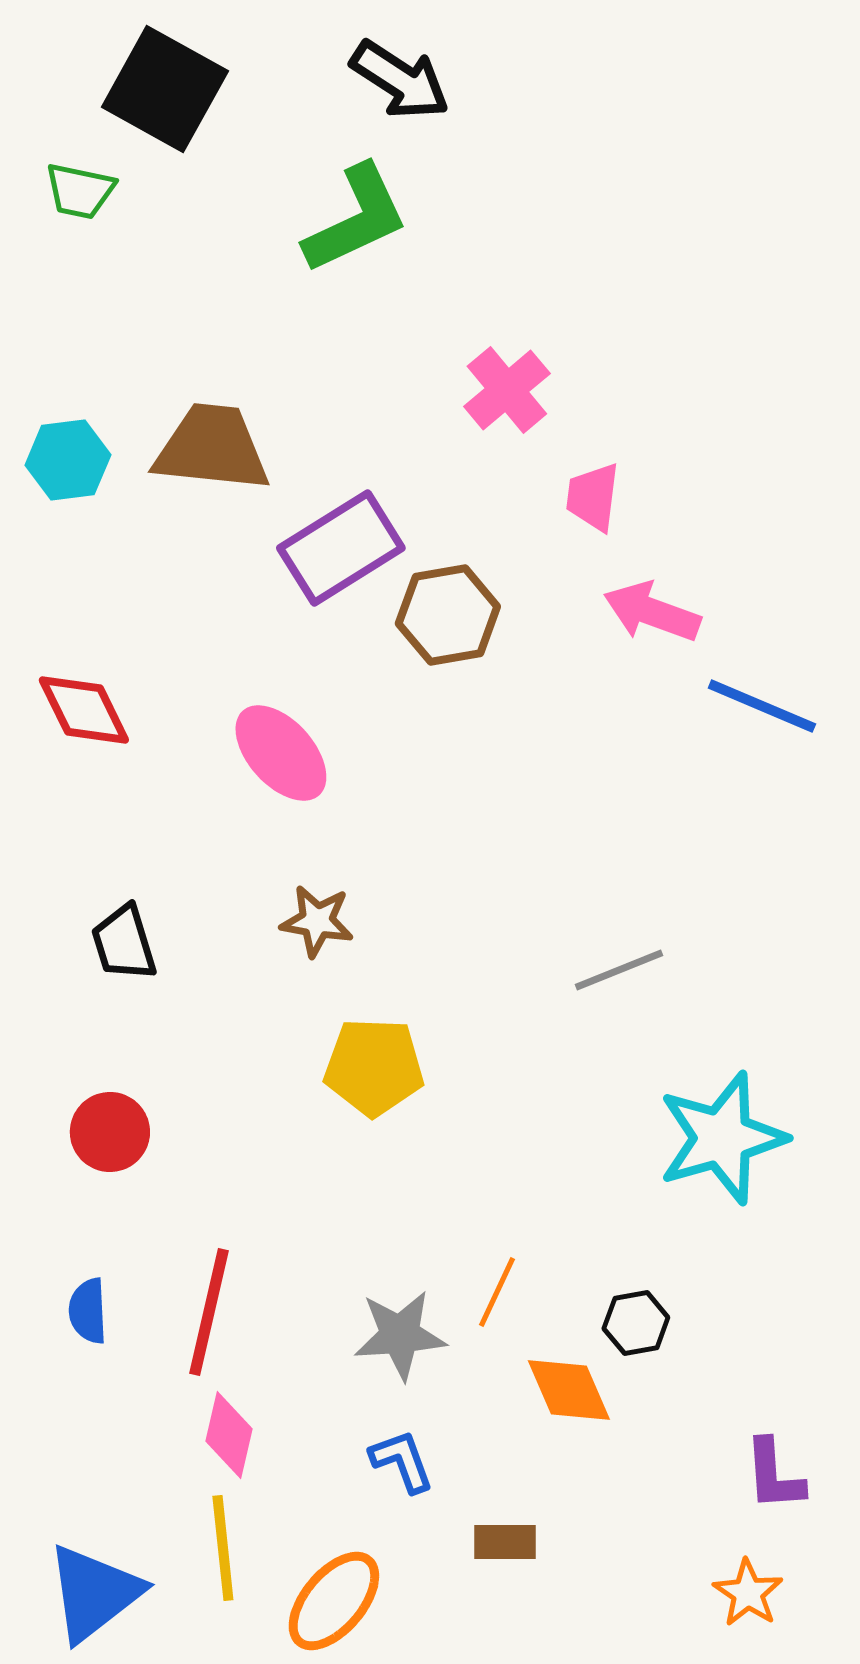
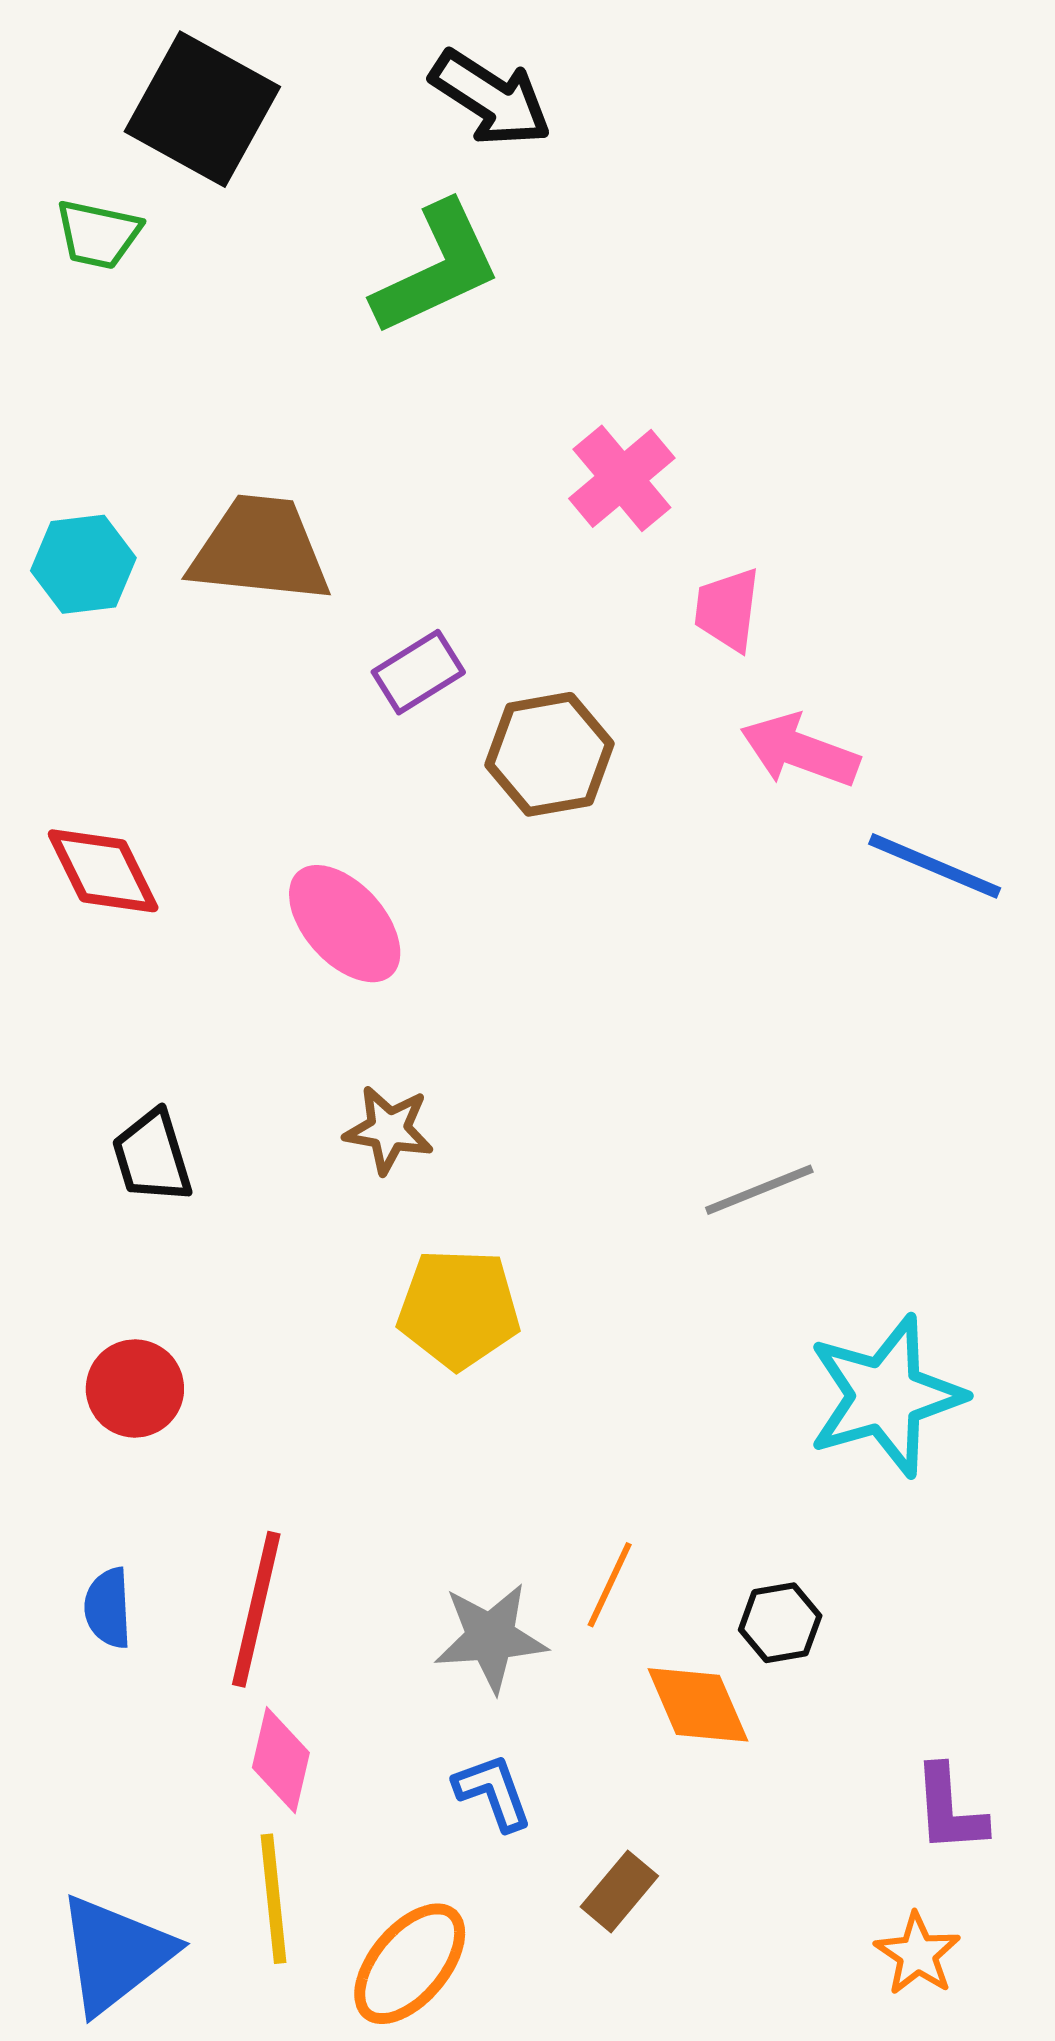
purple rectangle: (341, 548) -> (418, 672), size x0.6
brown rectangle: (505, 1542) -> (619, 1891), turned -50

